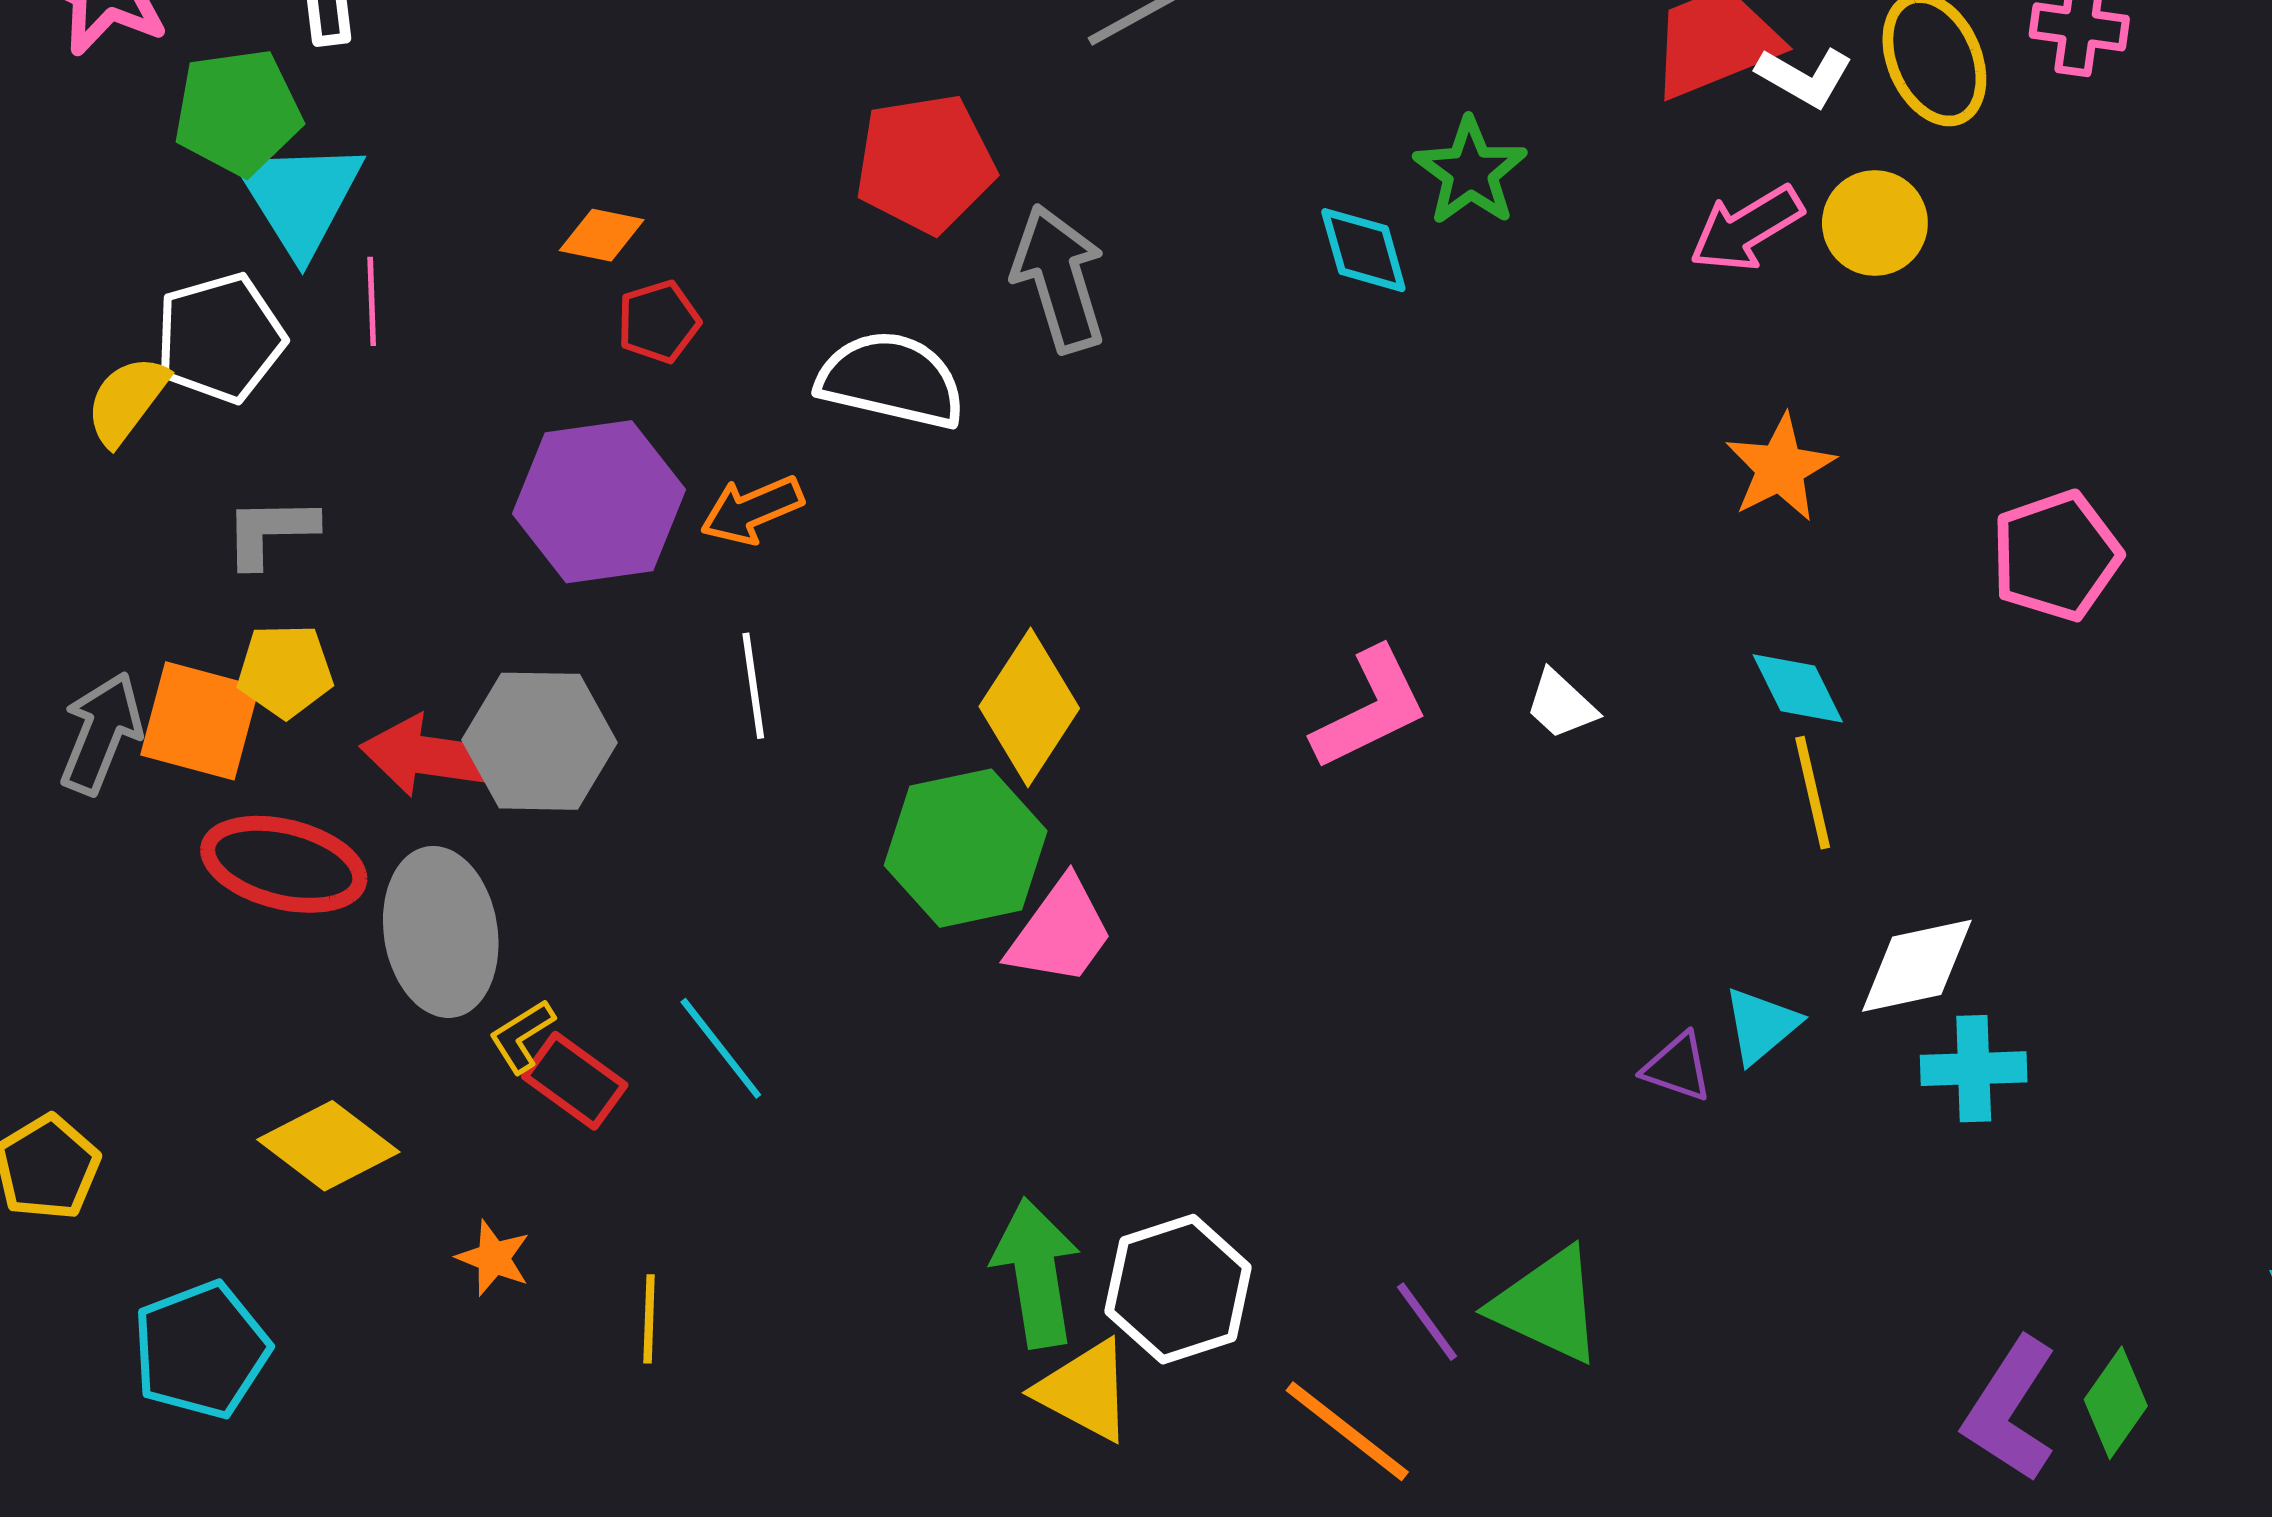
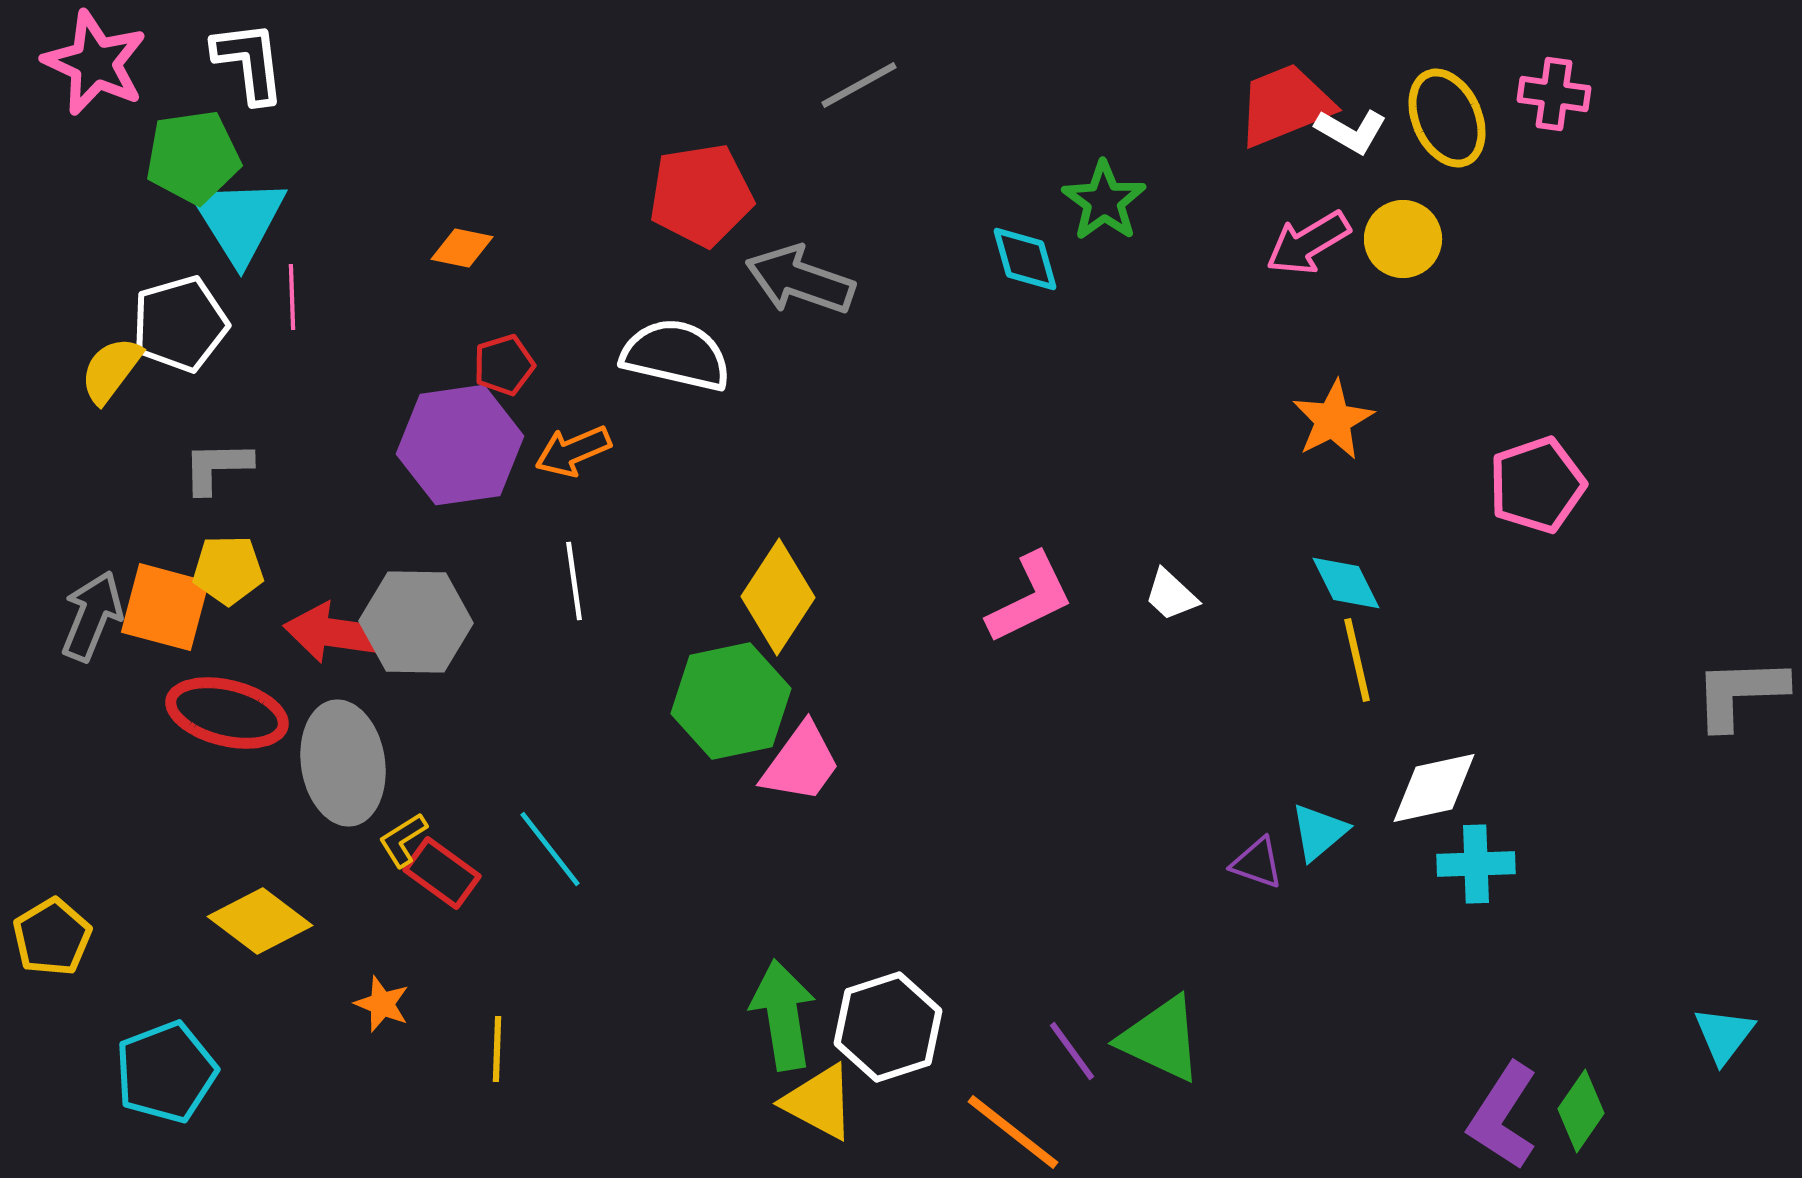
gray arrow: (1059, 278) -> (800, 280), turned -54
red pentagon: (659, 322) -> (504, 365), moved

